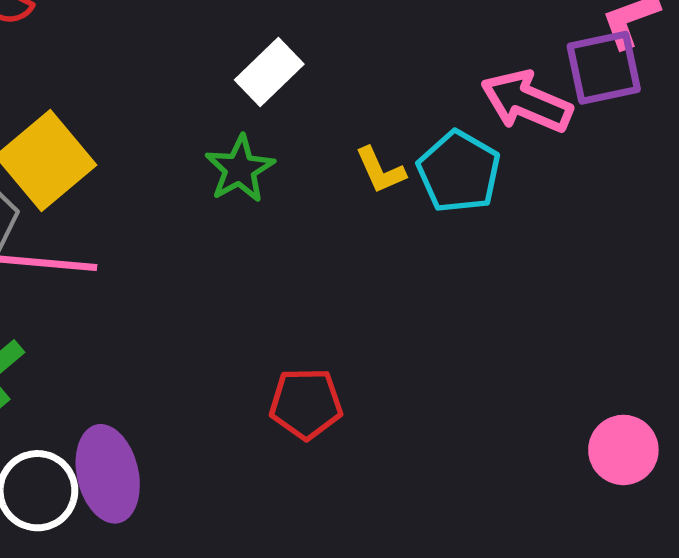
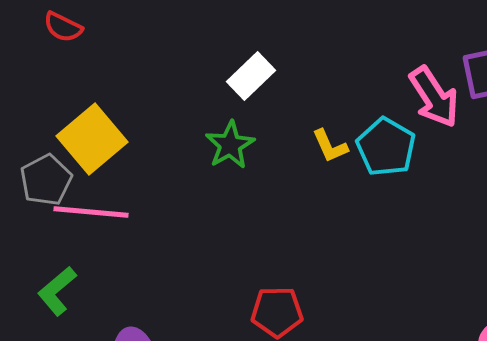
pink arrow: (526, 101) -> (434, 97), turned -146

